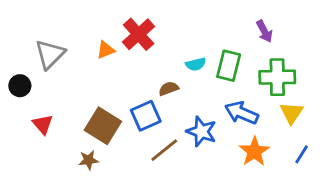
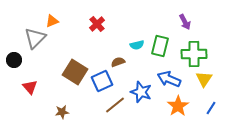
red cross: (139, 34) -> (97, 24), size x0.7
orange triangle: (106, 50) -> (52, 21), moved
brown square: (103, 126) -> (75, 72), moved

